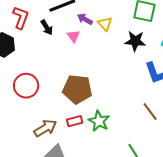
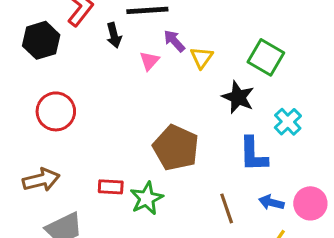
brown pentagon: (77, 89) -> (176, 148), moved
brown arrow: (45, 128) -> (41, 180), moved

